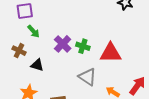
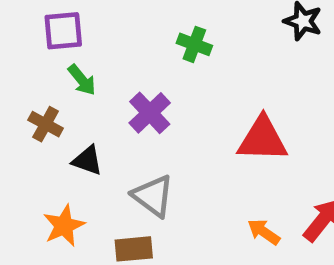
green cross: (83, 46) -> (194, 44), moved
gray triangle: (87, 77) -> (153, 196), moved

